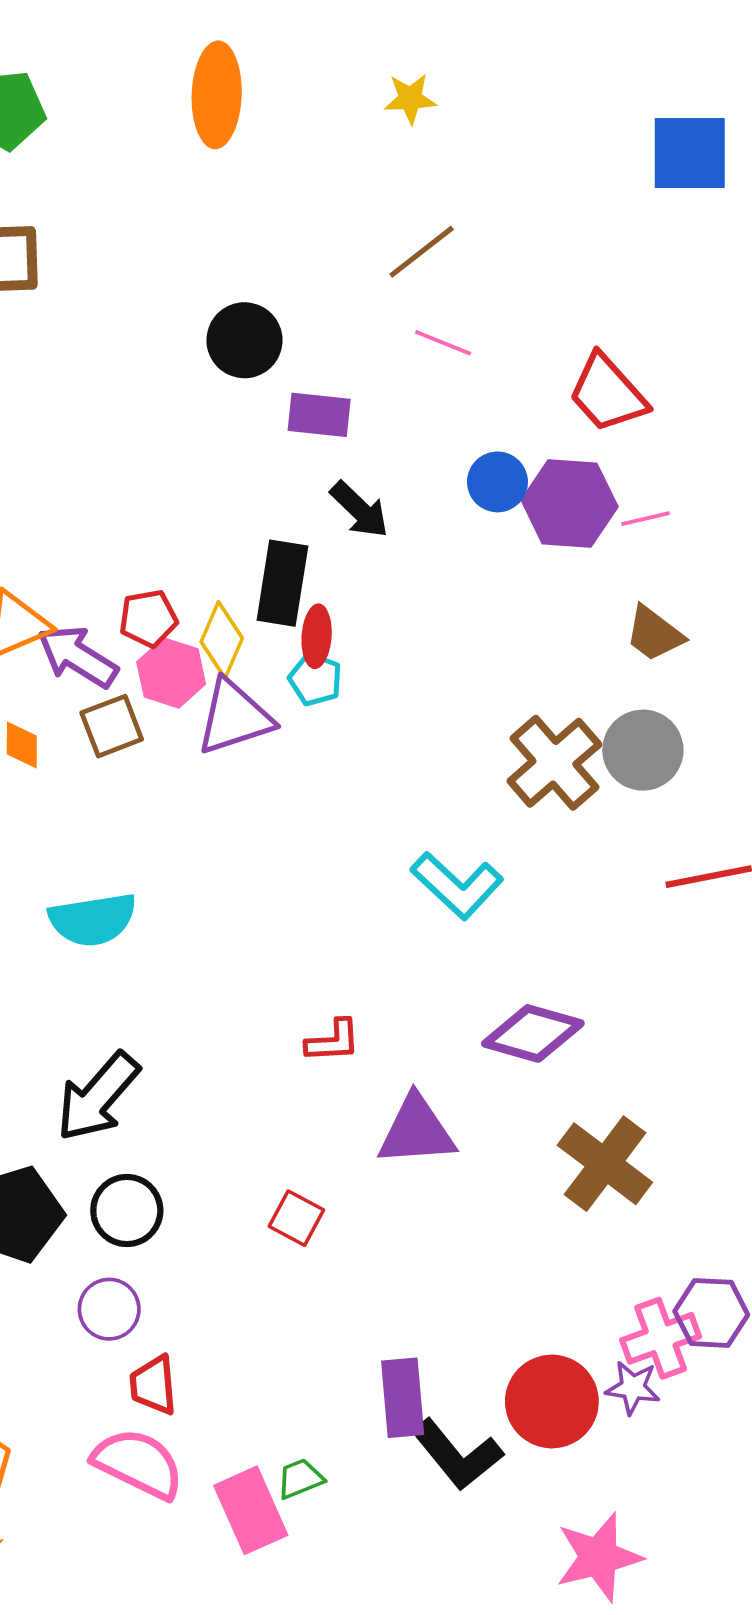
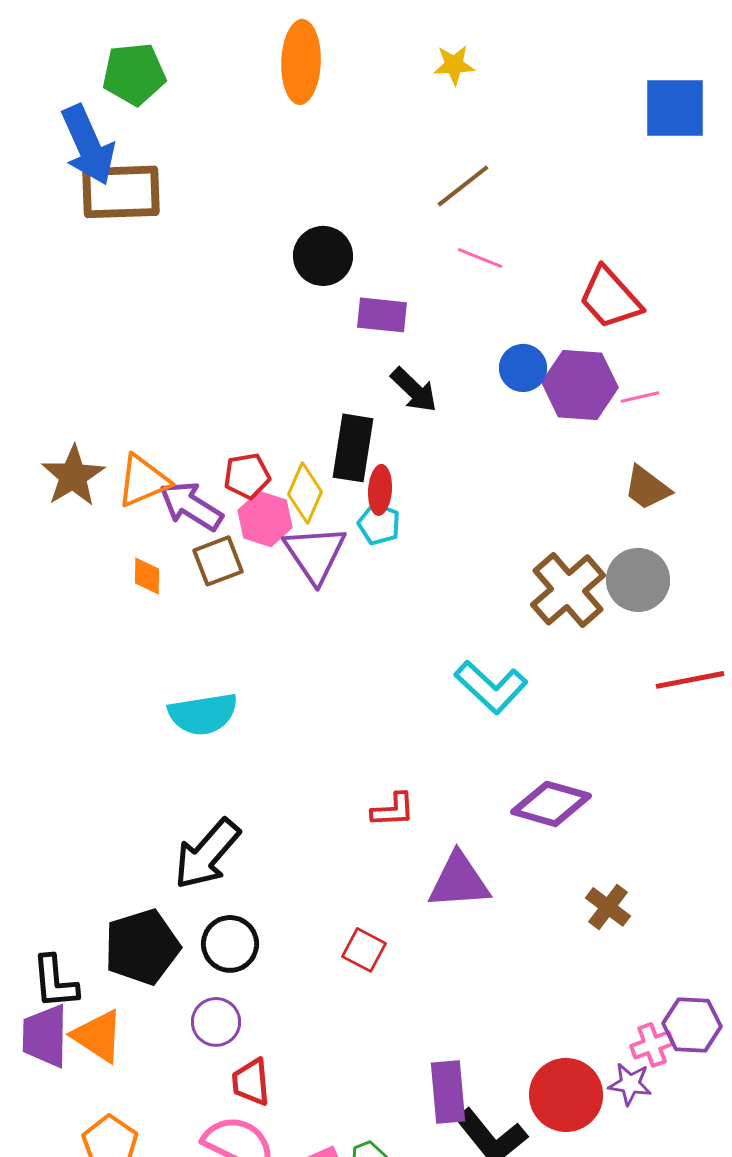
purple triangle: (234, 717) -> (315, 554), turned -46
brown cross: (605, 1164) -> (608, 907), size x0.6
pink cross: (661, 1338) -> (652, 1045), size x0.7

